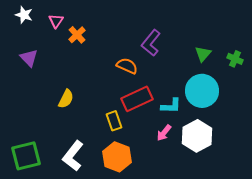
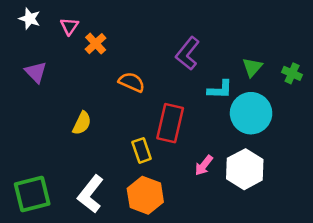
orange semicircle: (127, 66) -> (132, 82), moved
red rectangle: (137, 99) -> (170, 123), turned -52
cyan L-shape: (171, 106) -> (220, 90), moved

